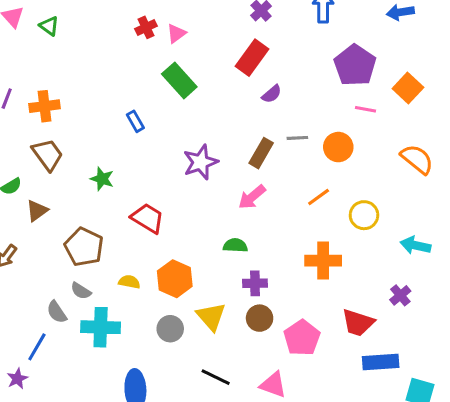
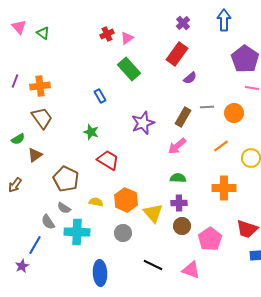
green star: (102, 179) -> (91, 132), moved
green semicircle: (235, 245) -> (178, 178), moved
yellow triangle: (211, 317) -> (153, 213), moved

